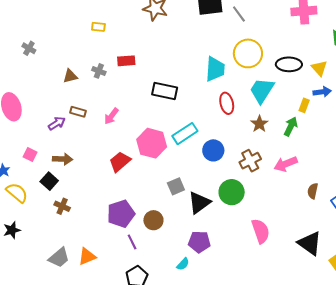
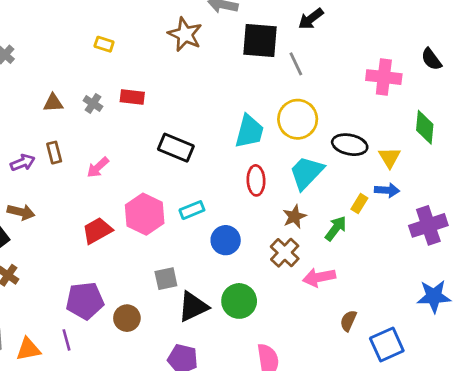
brown rectangle: (78, 112) -> (54, 153), turned 49
cyan rectangle: (185, 134) -> (192, 210), size x0.7
brown cross: (250, 161) -> (285, 253), moved, turned -30
purple line: (132, 242) -> (67, 340), moved

